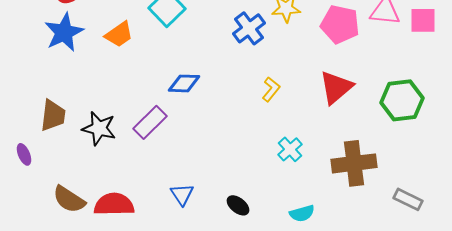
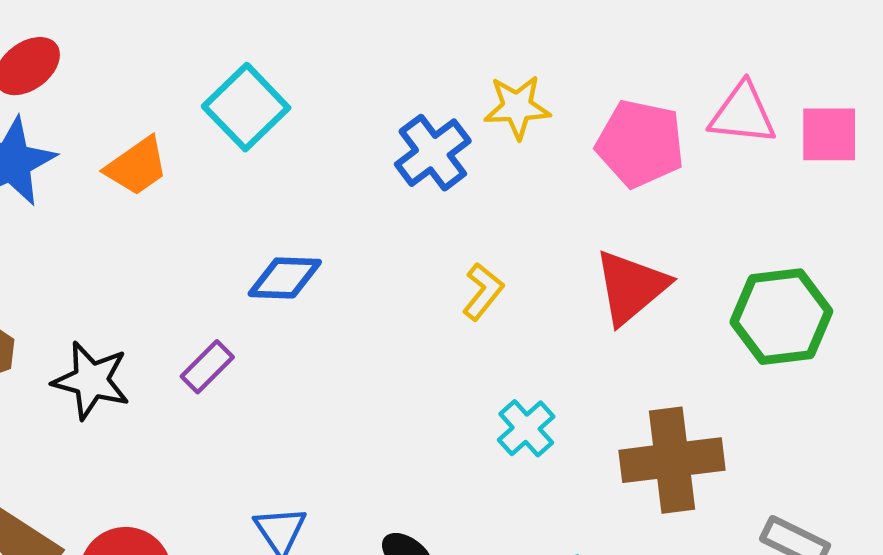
purple rectangle: (150, 122) -> (207, 367), size x0.7

